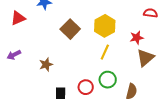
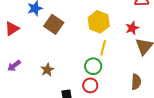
brown square: (70, 29) -> (54, 24), moved
green circle: (108, 80) -> (93, 66), moved

